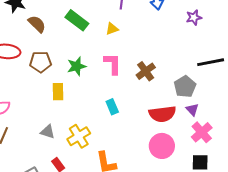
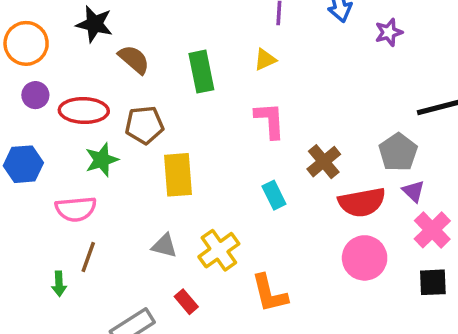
purple star: (194, 17) -> (389, 32), moved
green rectangle: (77, 20) -> (201, 72), moved, turned 45
green star: (77, 66) -> (102, 160), moved
brown cross: (146, 71) -> (324, 162), moved
yellow rectangle: (58, 92) -> (178, 175), size x1.4

